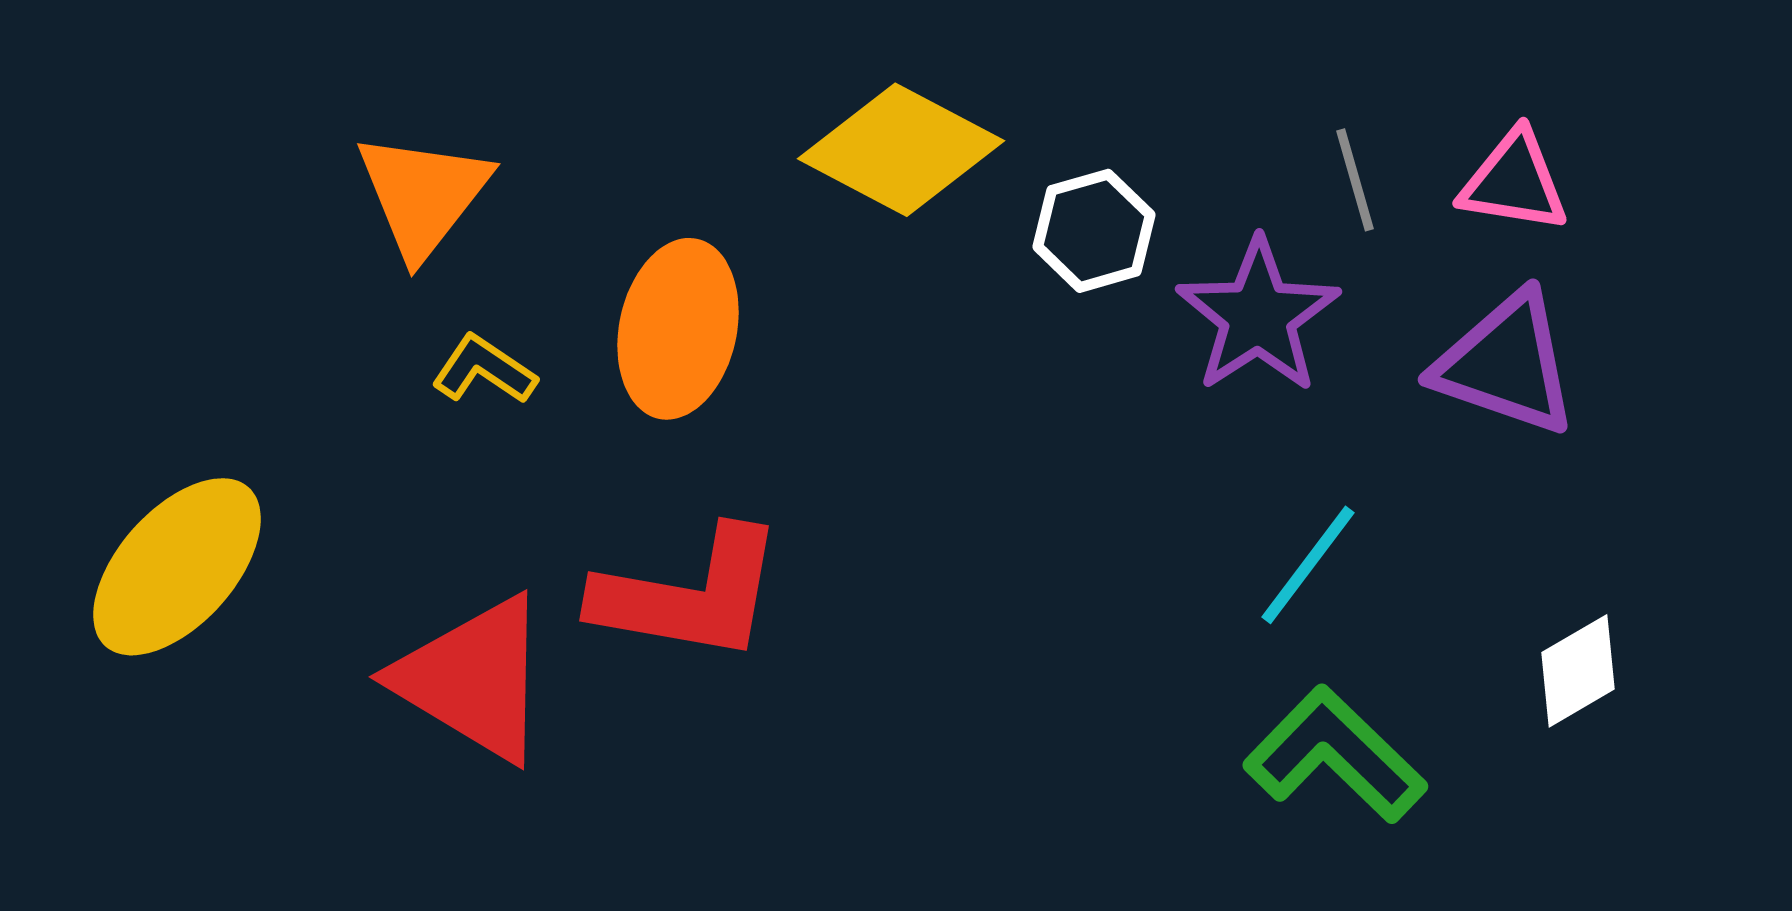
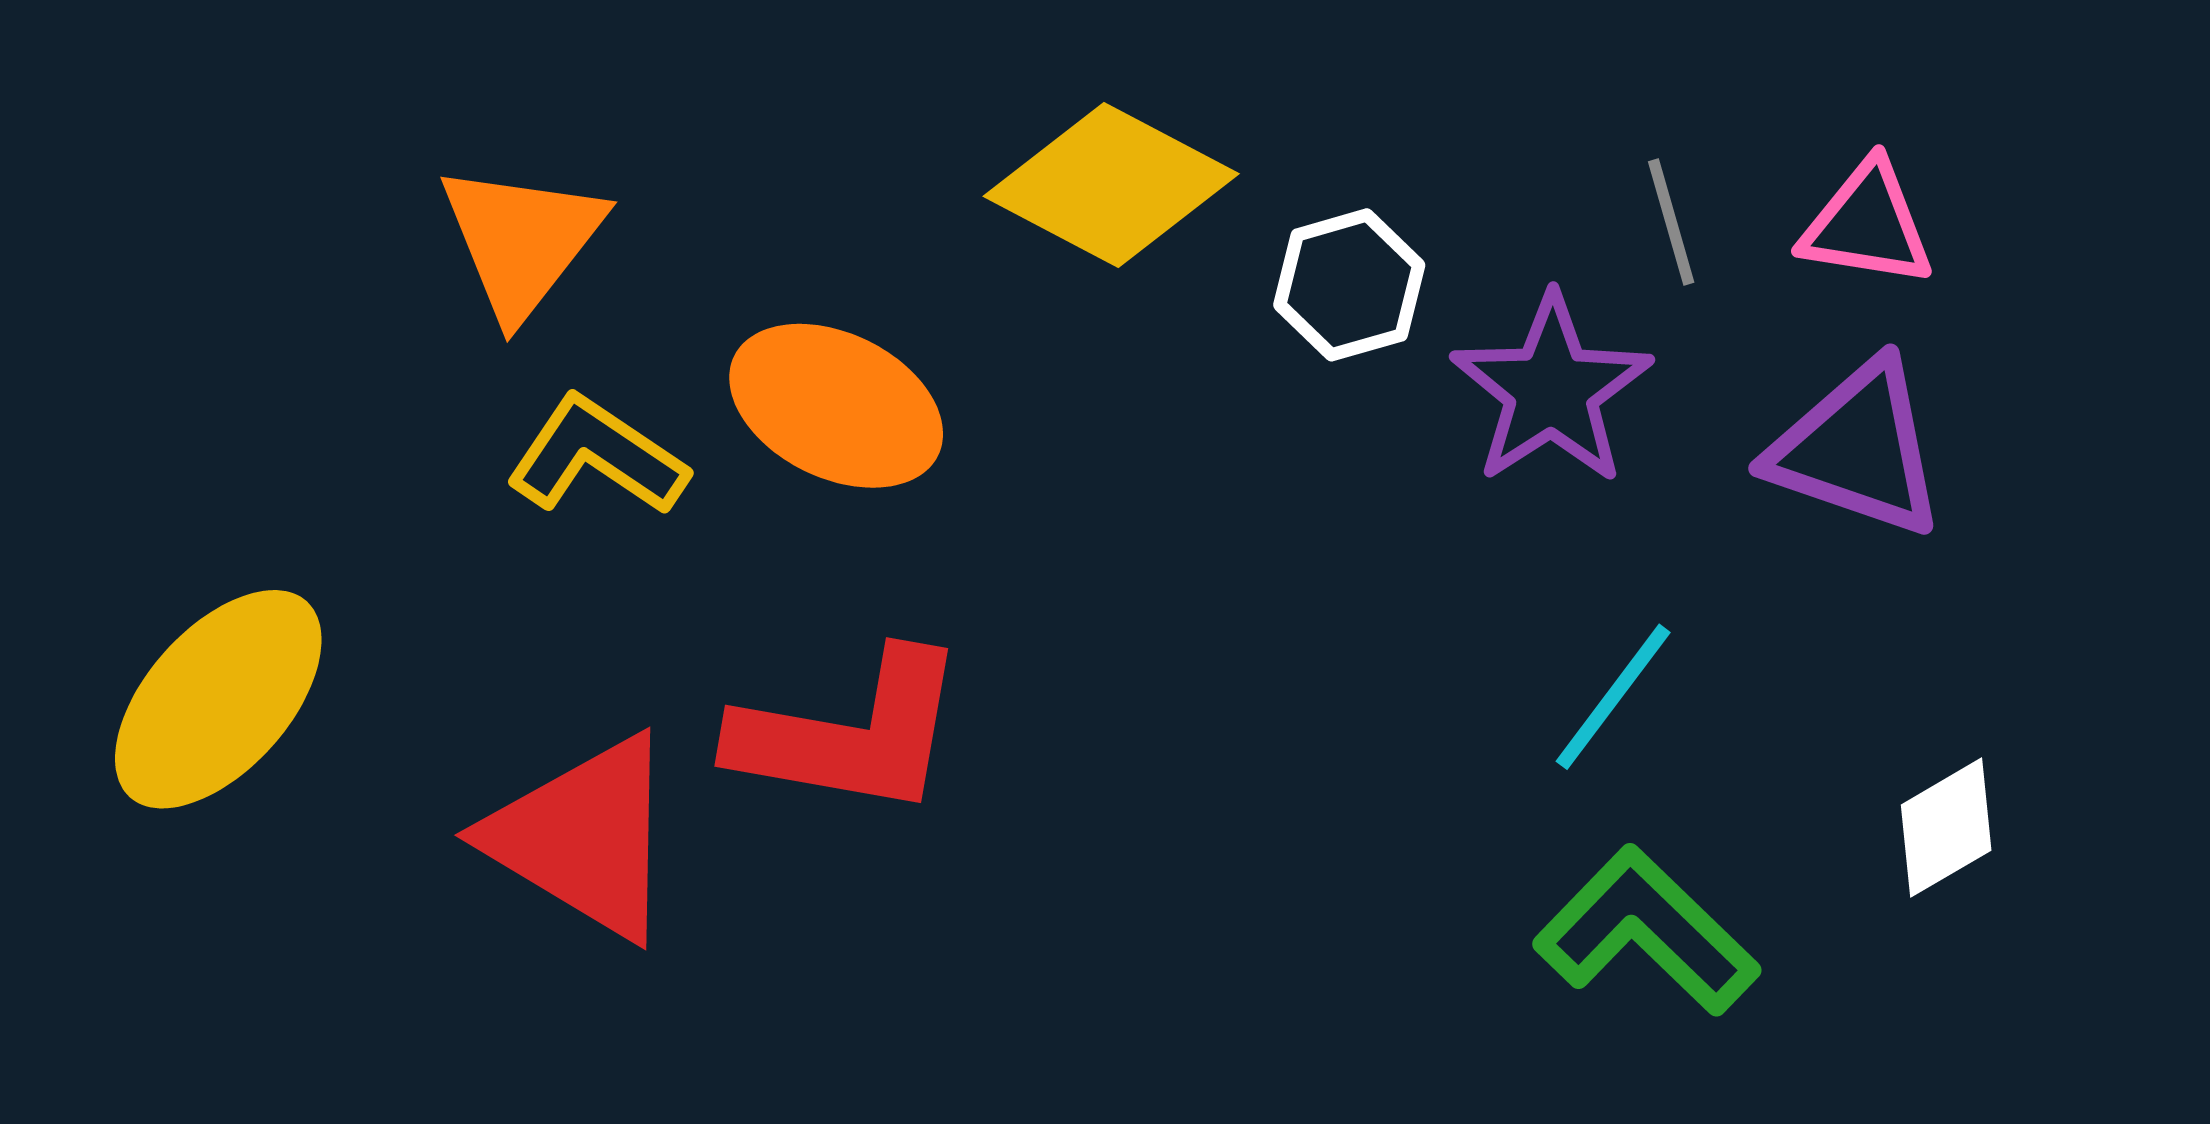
orange ellipse: (678, 329) -> (836, 406), turned -76
yellow L-shape: (484, 370) -> (597, 456), size x1.4

